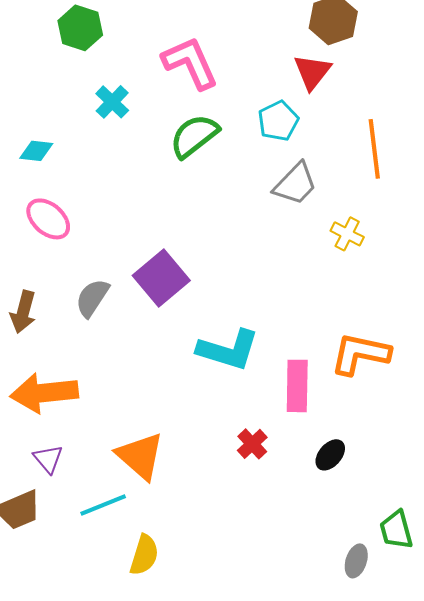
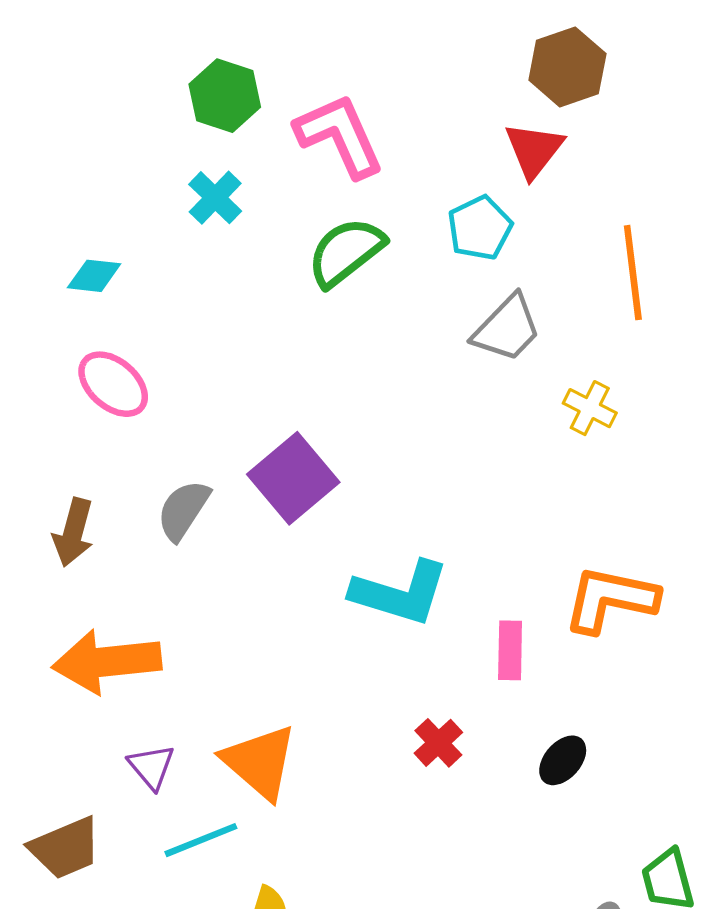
green hexagon: (80, 28) -> (225, 96), moved
pink rectangle: (297, 386) -> (510, 650), size x0.7
purple triangle: (48, 459) -> (151, 767), moved

